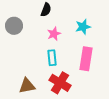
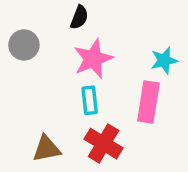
cyan star: (83, 27) -> (164, 61), moved
pink star: (54, 34) -> (93, 59), size x1.6

